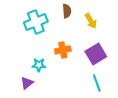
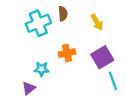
brown semicircle: (67, 11) -> (63, 14), moved
cyan line: (97, 83) -> (113, 81), moved

